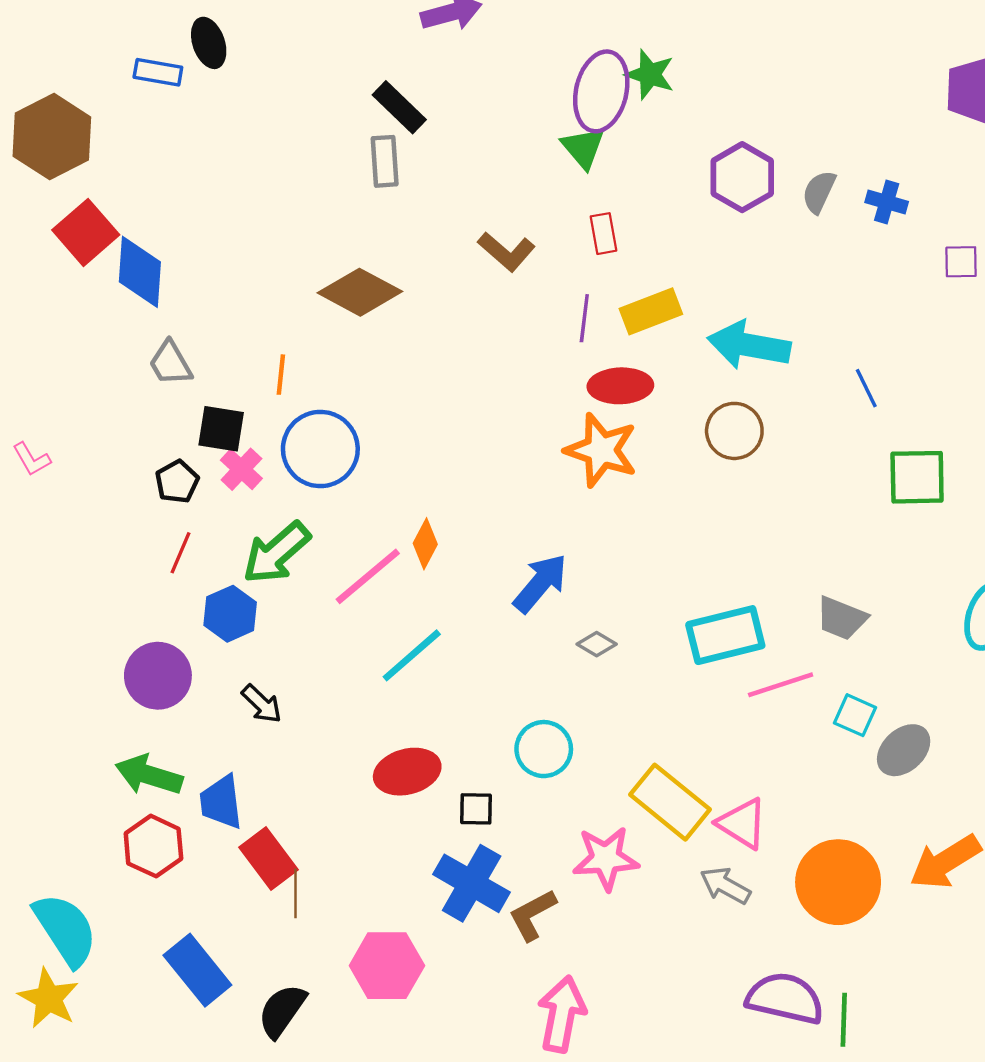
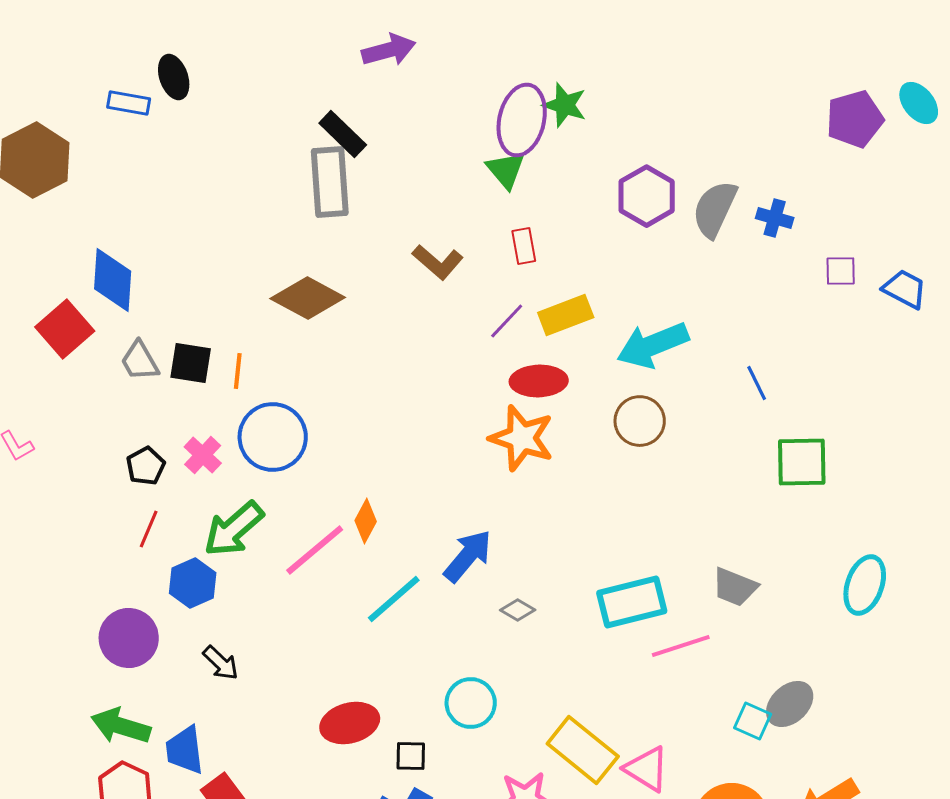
gray rectangle: (385, 161) -> (330, 182), size x1.5
gray semicircle: (819, 192) -> (715, 209), size x1.5
red square: (86, 232) -> (65, 329), moved
purple line: (584, 318) -> (507, 321), turned 36
cyan arrow: (749, 345) -> (653, 345), turned -32
black square: (221, 429) -> (191, 363), moved
cyan line: (412, 655) -> (394, 599), moved
cyan square: (855, 715) -> (753, 721), moved

